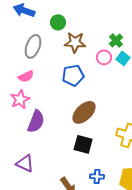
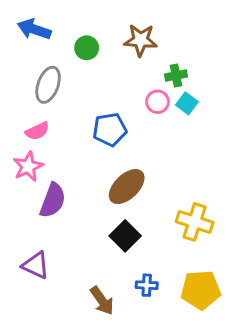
green cross: (116, 40) -> (176, 76), turned 32
brown star: (75, 42) -> (141, 40), moved
black square: (83, 144) -> (125, 236), turned 30

